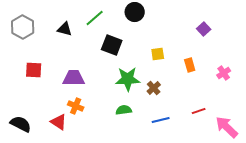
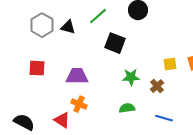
gray hexagon: (23, 27) -> (42, 25), moved
yellow square: (158, 54) -> (170, 64), moved
green star: (128, 79) -> (131, 77), size x0.7
blue line: (161, 120) -> (164, 118), turned 30

